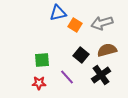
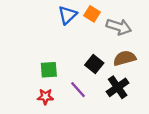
blue triangle: (58, 13) -> (68, 15), turned -30
gray arrow: (102, 23) -> (119, 27), turned -145
orange square: (75, 25) -> (92, 14), moved

